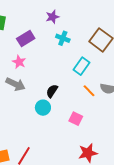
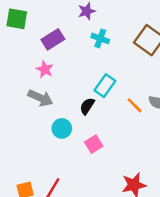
cyan rectangle: (82, 66) -> (105, 86), moved
cyan circle: (43, 108) -> (62, 128), moved
pink square: (76, 119) -> (94, 144), moved, turned 32

